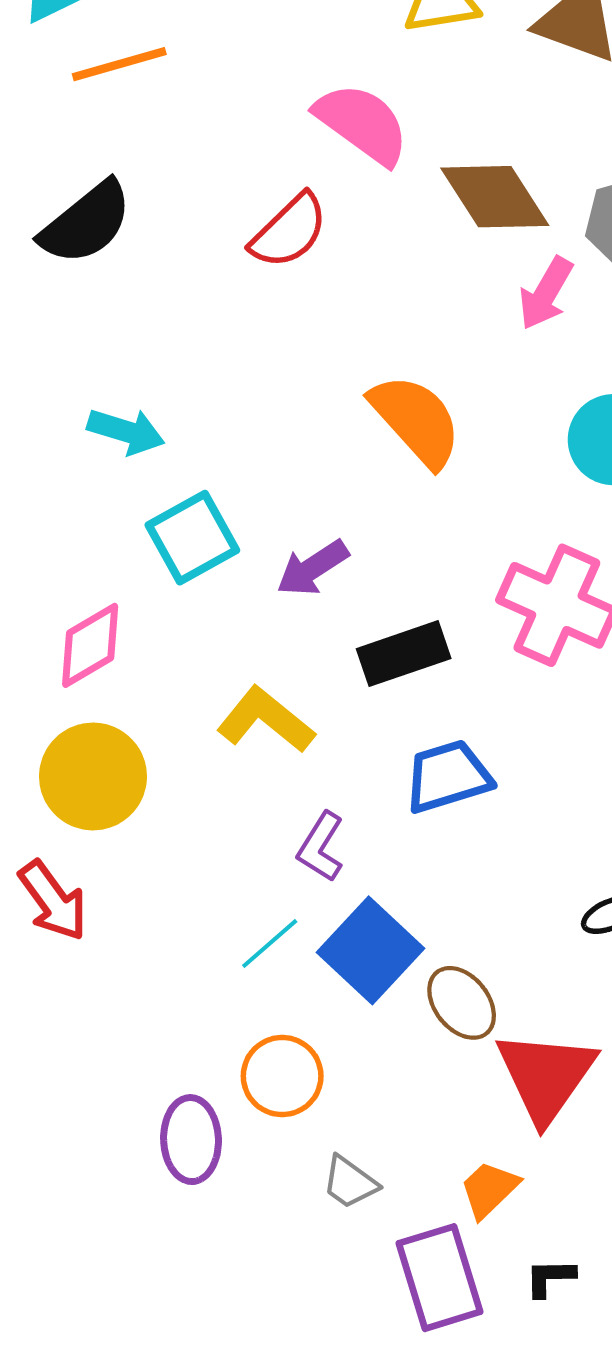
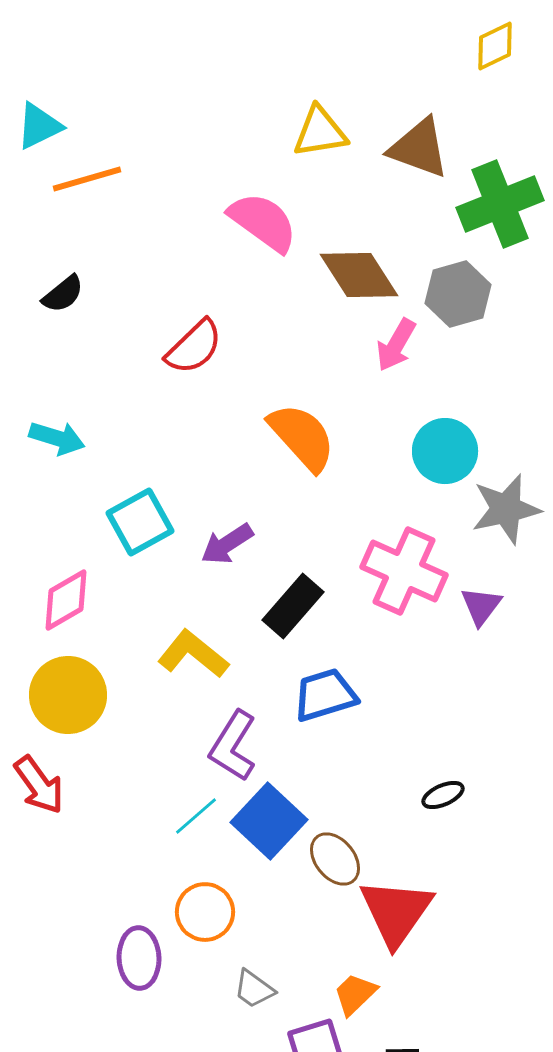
black semicircle: (86, 223) -> (63, 294), size x0.6
red semicircle: (289, 231) -> (194, 347), moved
cyan arrow: (126, 431) -> (57, 438), moved
black rectangle: (404, 654) -> (293, 606), turned -30
purple L-shape: (321, 847) -> (233, 746), size x1.4

